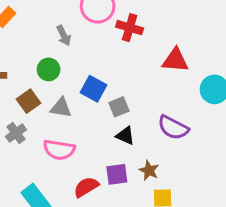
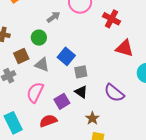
red cross: (130, 28) -> (111, 19), moved
gray arrow: (64, 36) -> (54, 17), turned -112
pink semicircle: (59, 150) -> (35, 92), turned 95
purple square: (117, 174) -> (62, 101), moved, turned -35

